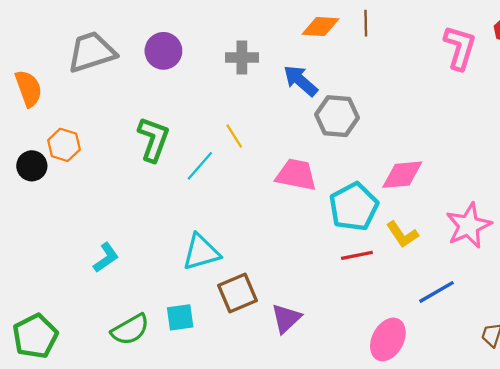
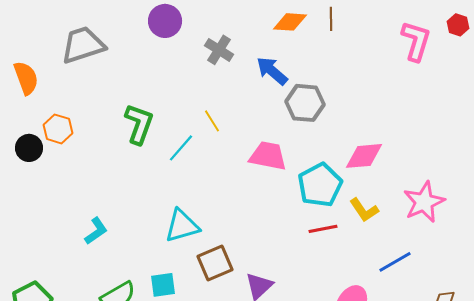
purple circle: (163, 51) -> (165, 21), moved
gray cross: (242, 57) -> (219, 50), turned 32

